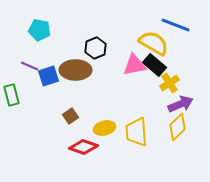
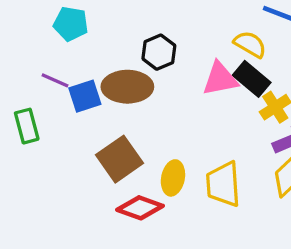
yellow semicircle: (154, 43) -> (250, 44), size x0.7
brown square: (71, 116) -> (120, 159), size x1.8
yellow ellipse: (105, 128) -> (173, 178), turned -65

